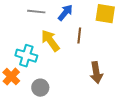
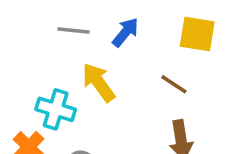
brown line: (79, 36) -> (174, 84), moved, turned -63

